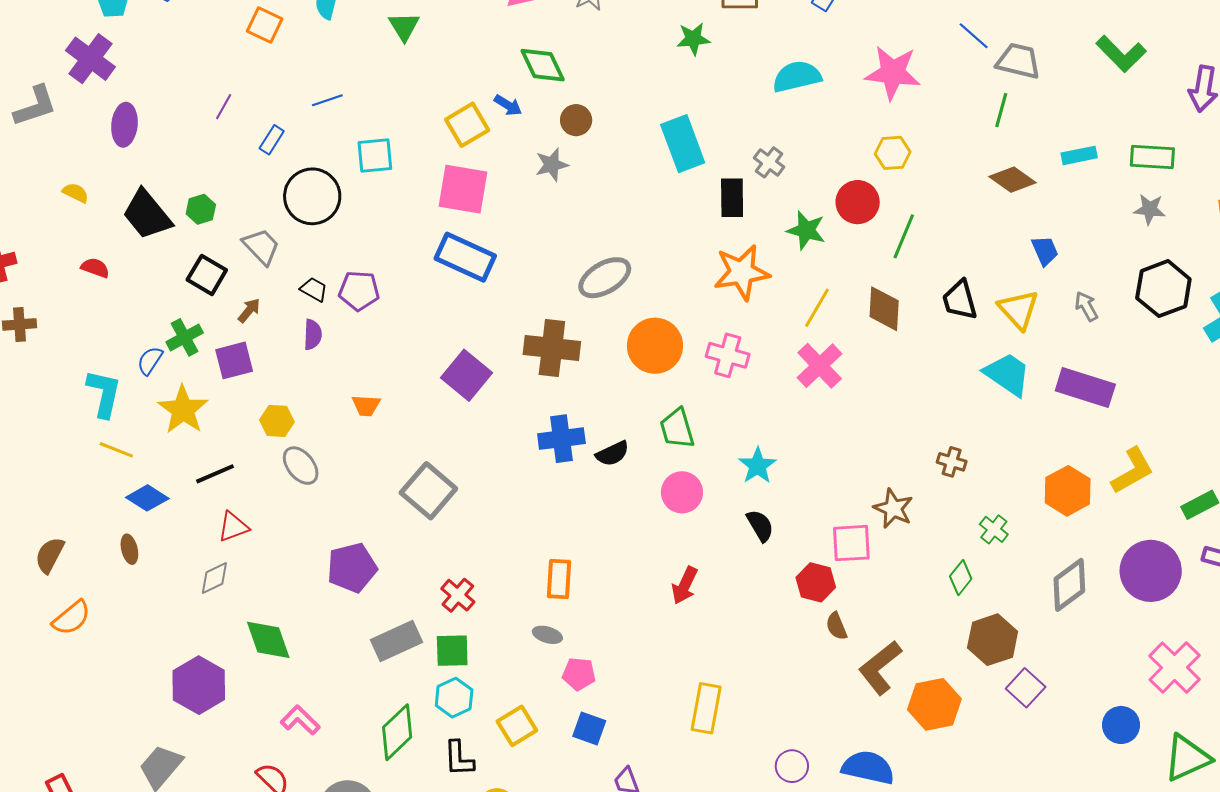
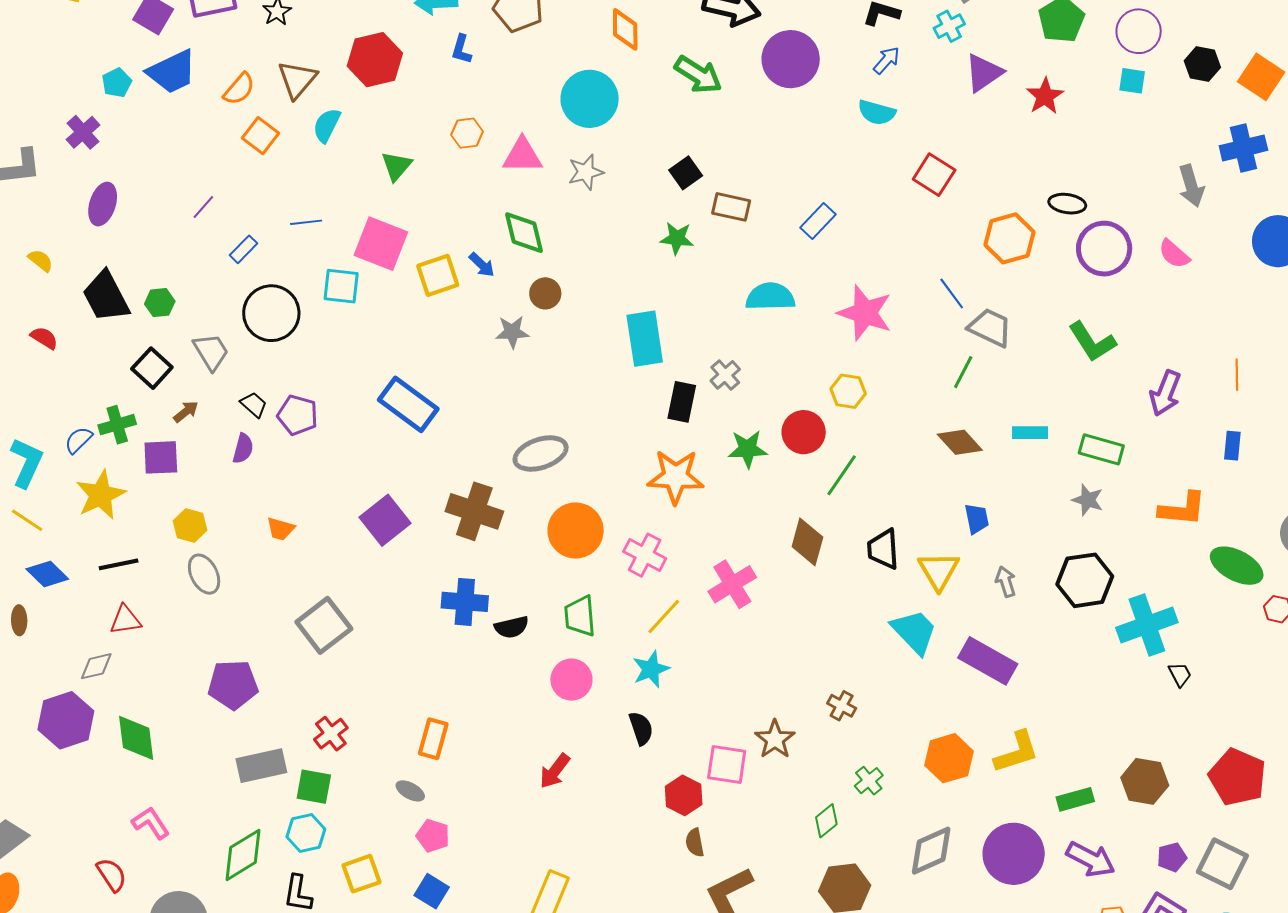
purple cross: (90, 59) -> (83, 132), size x0.7
pink square: (463, 189) -> (381, 244), moved
green star: (806, 230) -> (747, 449), turned -30
yellow line: (817, 308) -> (664, 617), moved
purple hexagon: (199, 685) -> (66, 720), moved

